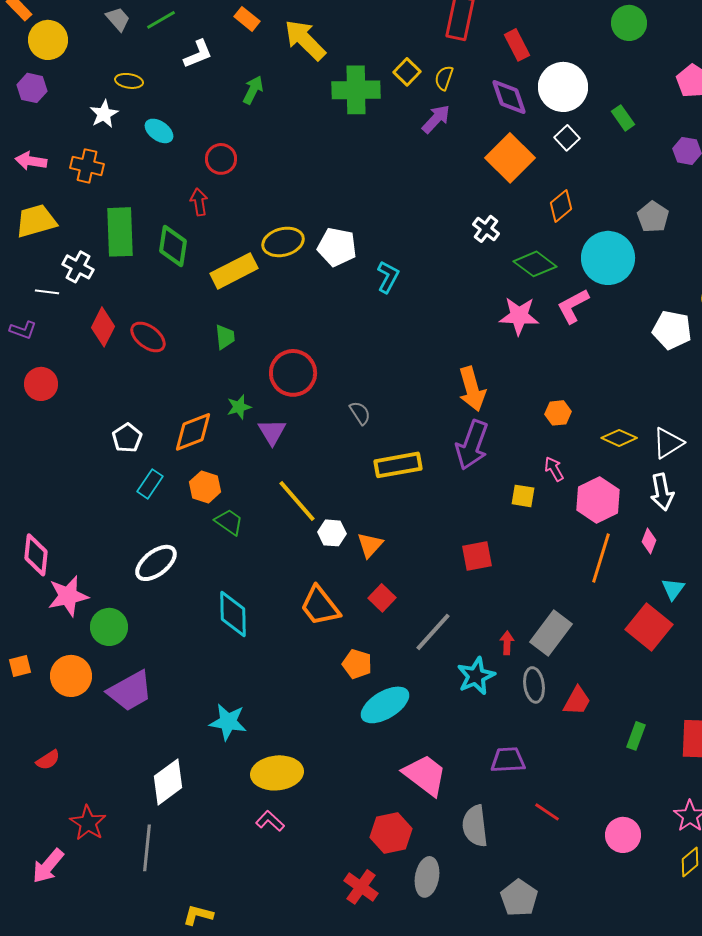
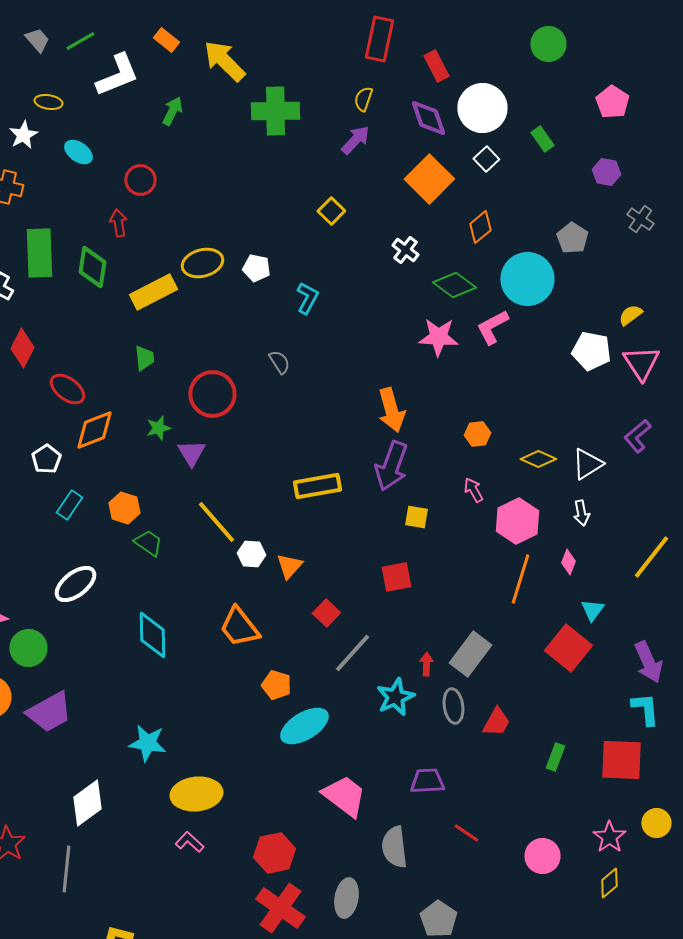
white L-shape: (198, 54) -> (117, 75), size x1.5
yellow square: (407, 72) -> (331, 211), moved
white pentagon: (337, 247) -> (256, 268), size x0.7
red ellipse: (148, 337) -> (67, 389), moved
gray semicircle: (360, 413) -> (279, 362), moved
orange diamond: (193, 432) -> (94, 430), moved
white arrow: (662, 492) -> (581, 513), size x0.7
yellow square: (523, 496) -> (416, 517), moved
red square: (382, 598) -> (326, 613), moved
red hexagon: (391, 833) -> (274, 853), moved
red cross: (361, 887) -> (280, 908), size x1.4

